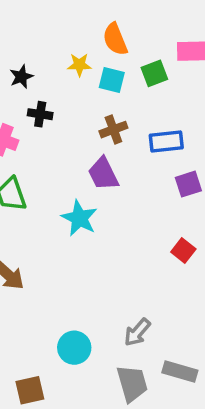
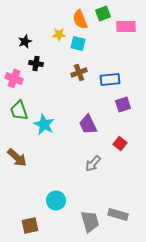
green square: (154, 73) -> (103, 13), moved
purple trapezoid: (103, 174) -> (88, 124), moved
cyan star: (79, 218) -> (44, 124), moved
gray arrow: (137, 332) -> (93, 163), moved

